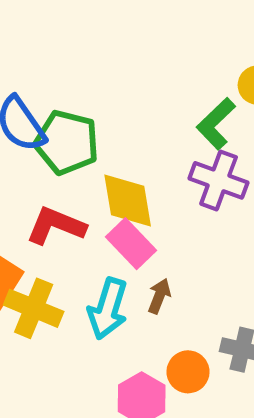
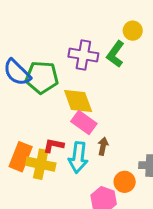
purple cross: (219, 180) -> (83, 55), moved
red L-shape: (56, 226) -> (53, 145), moved, size x0.7

